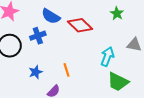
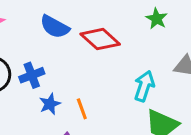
blue cross: (38, 36) -> (32, 75), moved
blue star: (36, 72) -> (50, 104), moved

